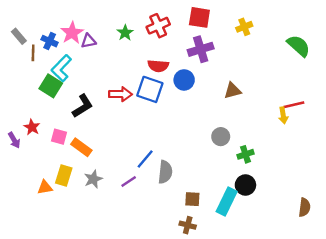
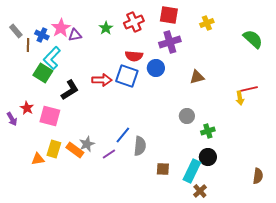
pink square: (59, 137) -> (50, 116), size x1.5
orange rectangle: (81, 147) -> (75, 150), moved
gray star: (93, 179) -> (87, 144), moved
brown cross: (188, 225) -> (200, 191), moved, turned 32

